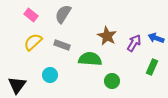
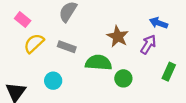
pink rectangle: (31, 15) -> (23, 20), moved
blue arrow: (156, 38) -> (159, 23), moved
green circle: (112, 81) -> (123, 78), moved

